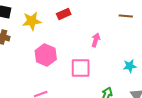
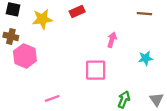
pink hexagon: (46, 55) -> (25, 56), moved
cyan star: (130, 66) -> (146, 58), moved

